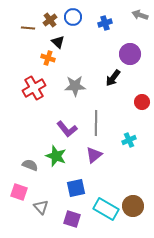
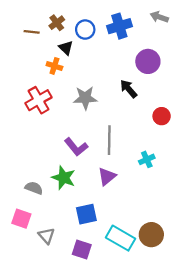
blue circle: (73, 17) -> (85, 30), moved
blue cross: (105, 23) -> (119, 26), size x1.5
black arrow: (113, 78) -> (129, 89), turned 102

